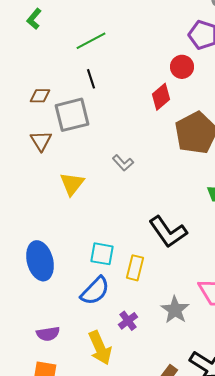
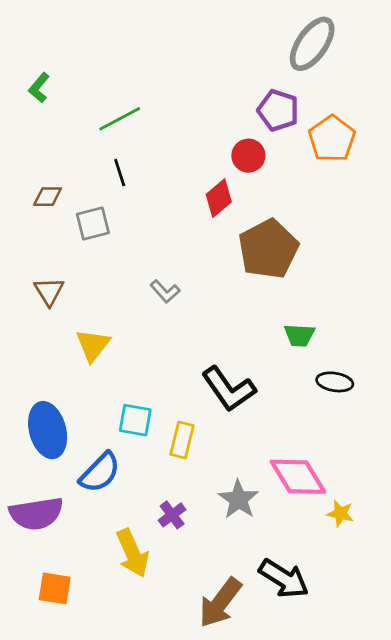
gray square: (72, 115) -> (93, 224), size x0.7
brown triangle: (41, 141) -> (49, 291), moved
yellow triangle: (72, 184) -> (93, 345), moved
blue semicircle: (95, 291) -> (100, 472), moved
purple semicircle: (48, 334) -> (36, 514), moved, size x1.6

